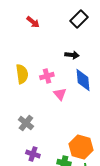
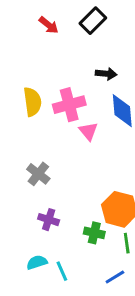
black rectangle: (79, 19) -> (93, 21), moved
pink cross: (47, 76) -> (69, 105), size x1.5

